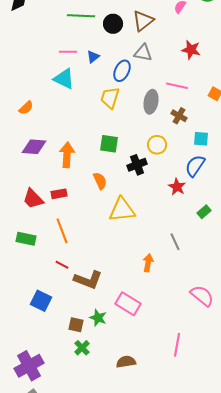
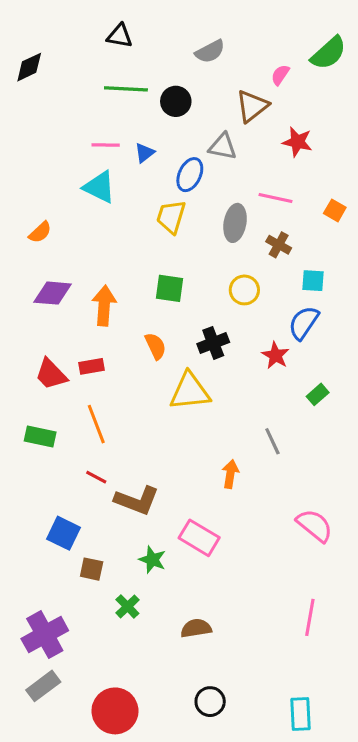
brown triangle: (143, 21) -> (252, 106), moved
black cross: (137, 165) -> (213, 343), moved
brown square: (76, 325) -> (92, 569), moved
pink line: (177, 345) -> (310, 617), moved

